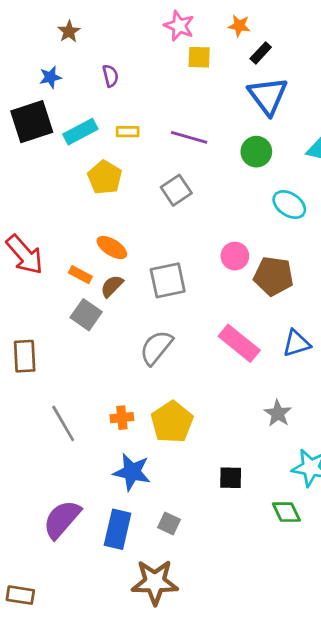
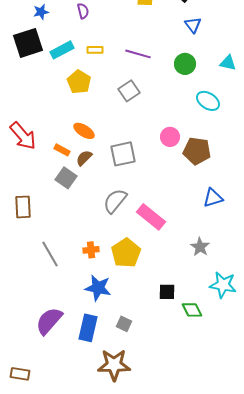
blue triangle: (268, 96) -> (193, 25), size x0.6
pink rectangle: (239, 343) -> (151, 217), moved
green diamond: (286, 512) -> (192, 310), moved

